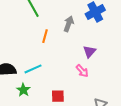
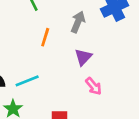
purple triangle: (89, 52) -> (83, 57), moved

